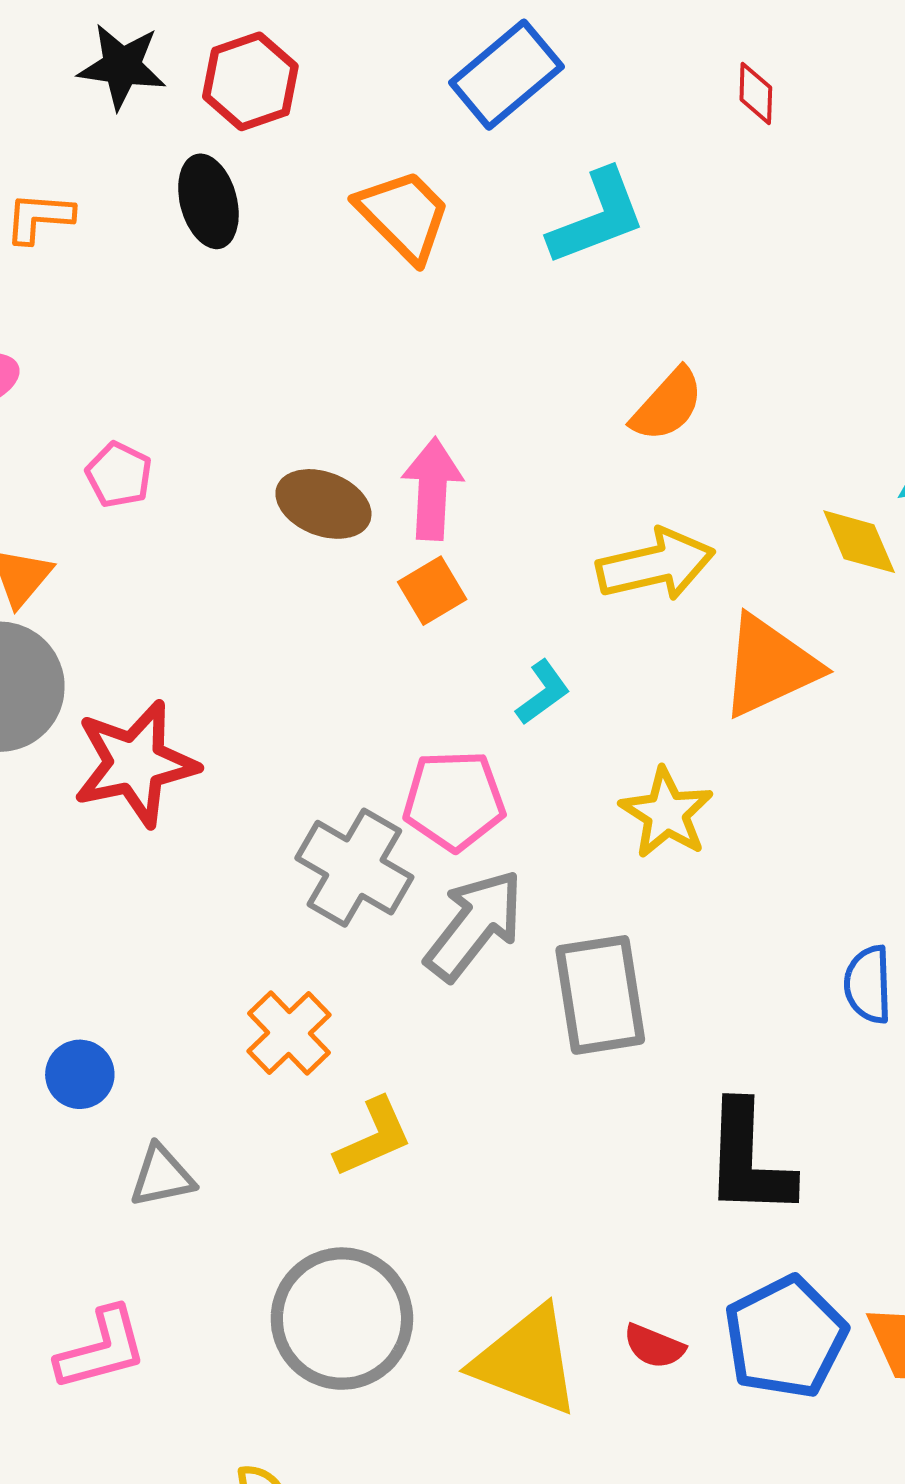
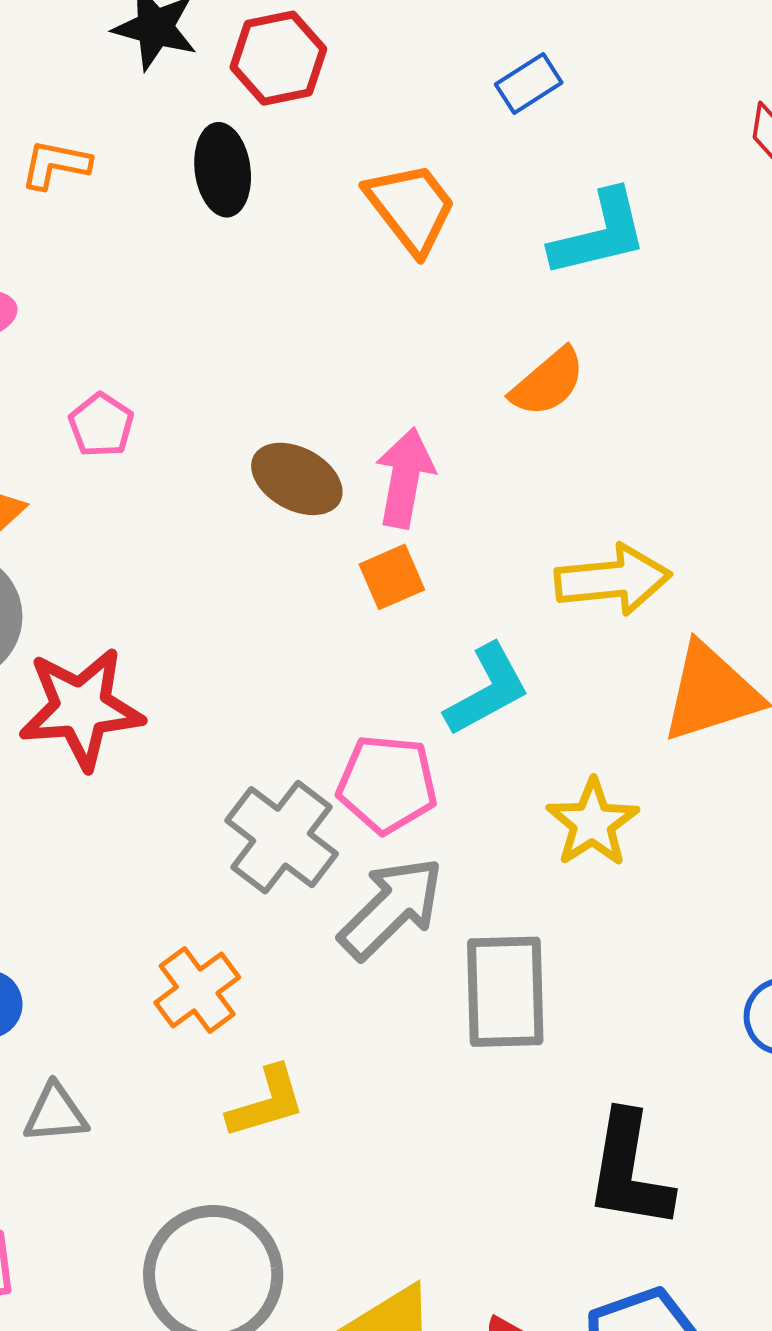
blue rectangle: (506, 75) -> (529, 84), size x0.6
orange semicircle: (667, 405) -> (548, 382), moved
cyan L-shape: (543, 692) -> (487, 690), size x1.5

